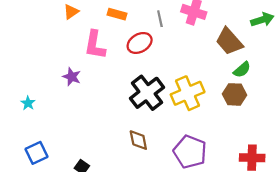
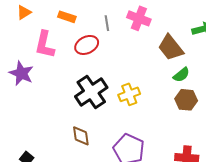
purple star: (72, 77) -> (21, 73), size x1.4
yellow cross: (188, 93) -> (129, 94), size x0.7
brown hexagon: (235, 94) -> (186, 100), moved

